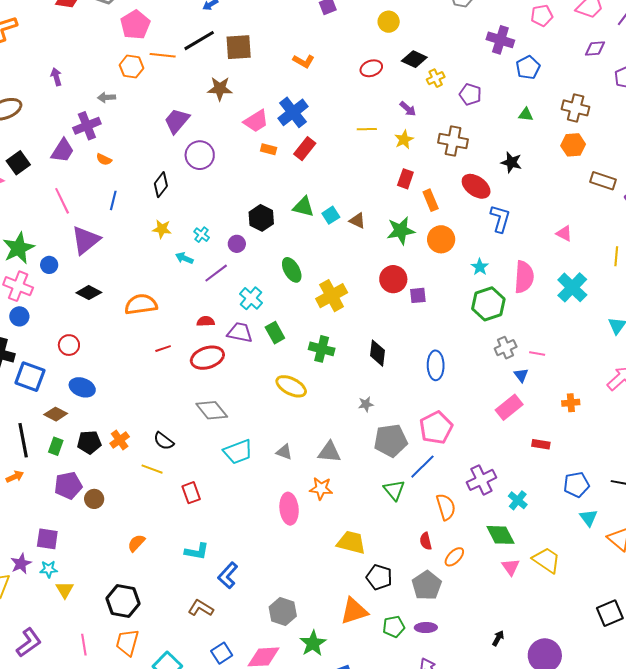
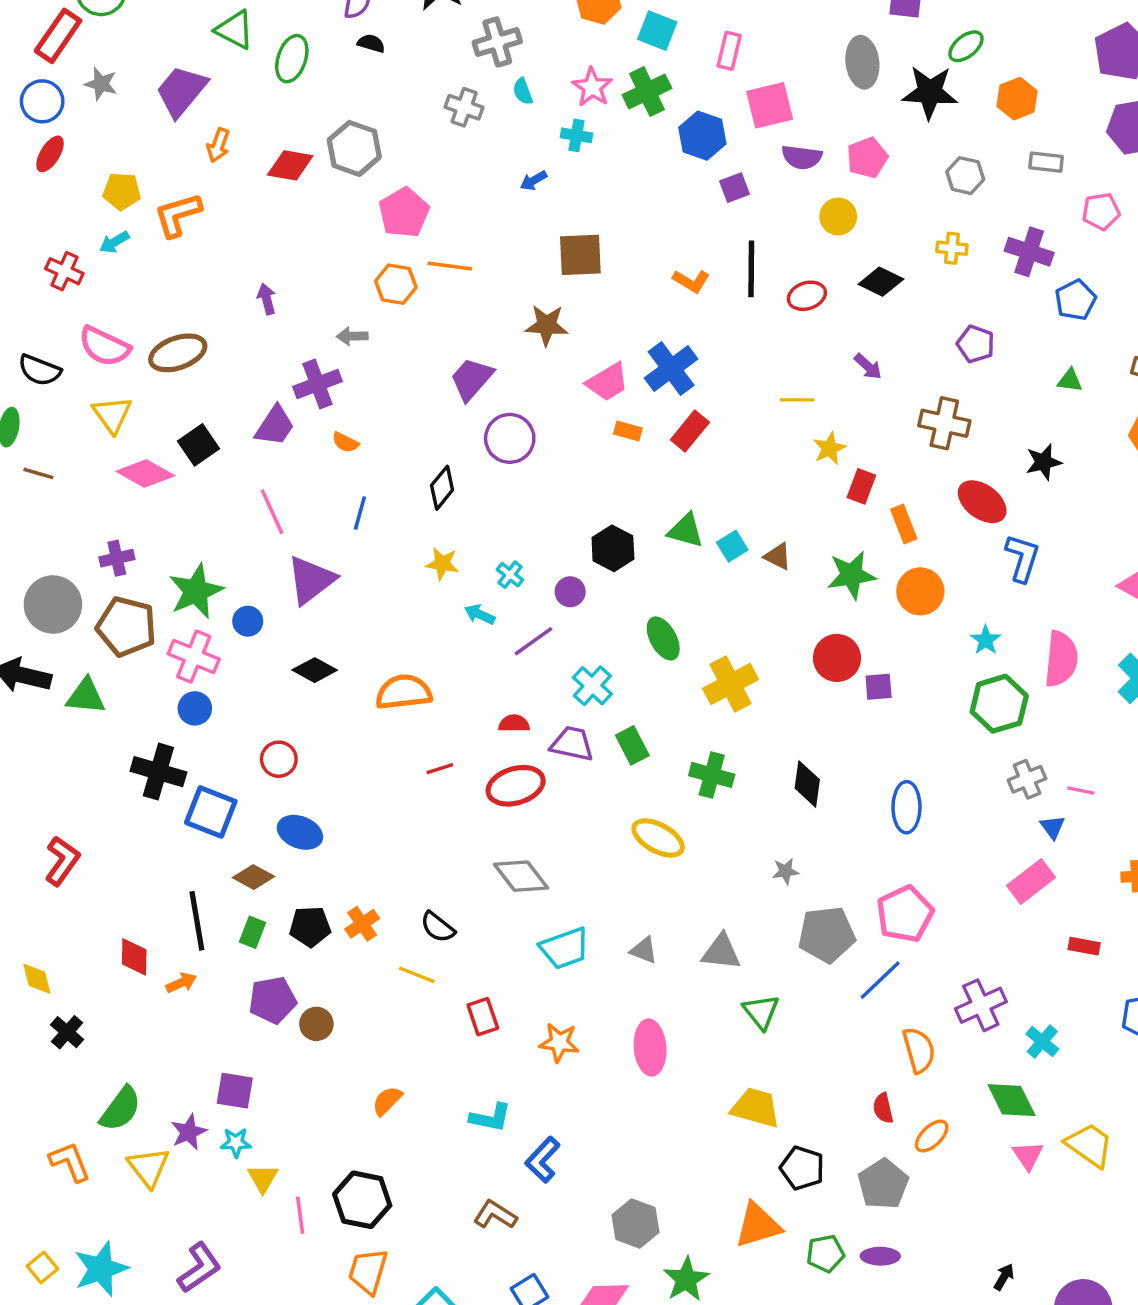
black line: (199, 41) -> (751, 269), moved, turned -60
yellow cross: (436, 78) -> (952, 248), moved, turned 30
yellow star: (404, 140) -> (829, 448), moved
black star: (511, 162) -> (1044, 462), turned -30
orange star: (321, 488) -> (559, 1043), moved
green triangle: (394, 490) -> (761, 1012), moved
pink line: (84, 645) -> (300, 1215), moved

